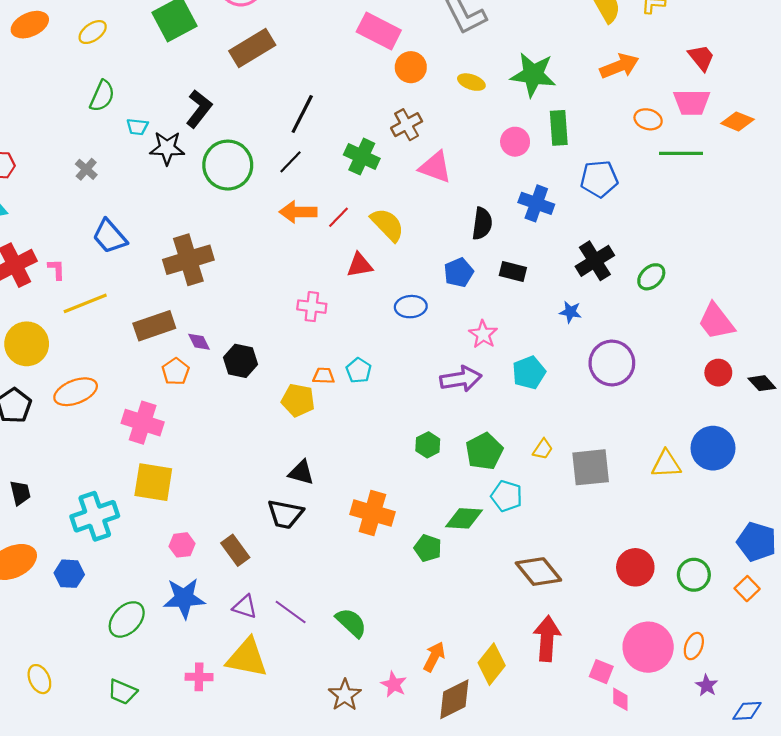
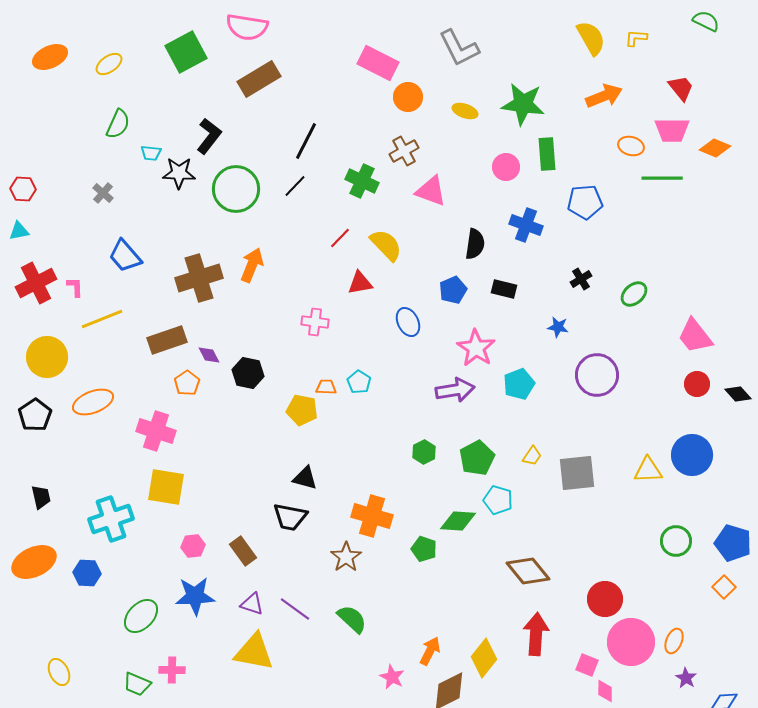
orange arrow: (298, 212) -> (252, 265), moved, turned 112
black cross: (595, 261) -> (581, 279), size x0.6
blue ellipse: (411, 307) -> (408, 322), turned 68
pink star: (483, 334) -> (476, 348), size x1.4
red circle: (635, 567) -> (605, 599), moved
green circle: (694, 575) -> (676, 541), moved
pink cross: (199, 677) -> (172, 670), moved
brown star: (345, 695) -> (346, 557), moved

